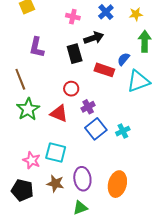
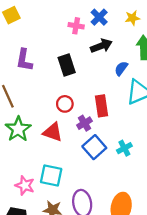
pink cross: (73, 17) -> (76, 26), moved
black arrow: (94, 38) -> (101, 46), moved
red rectangle: (104, 70) -> (102, 106), moved, turned 66

